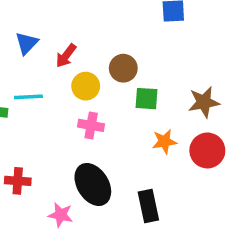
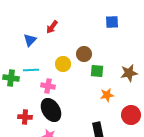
red arrow: (66, 56) -> (52, 27), moved
pink cross: (91, 125) -> (48, 86), moved
red circle: (207, 150) -> (131, 115), moved
black ellipse: (93, 184) -> (51, 110), moved

